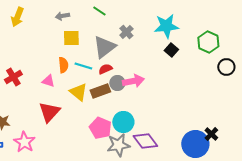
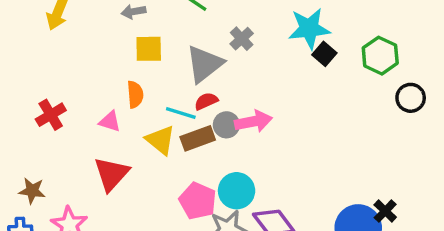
black square: (171, 50) -> (324, 54), moved
cyan line: (83, 66) -> (181, 113), moved

